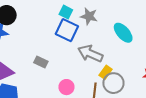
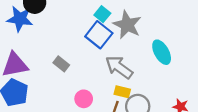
gray star: (89, 16) -> (127, 25), size x1.4
yellow rectangle: (106, 72) -> (122, 92), moved, turned 56

